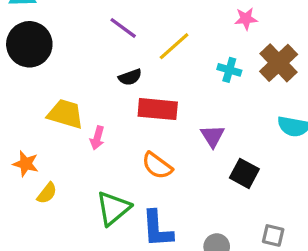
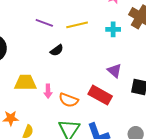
yellow line: (174, 46) -> (77, 25), turned 45
red rectangle: (158, 109) -> (100, 95), moved, turned 40
orange semicircle: (157, 166) -> (69, 100), moved

